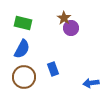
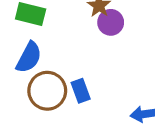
brown circle: (24, 77) -> (47, 91), moved

